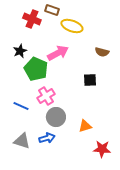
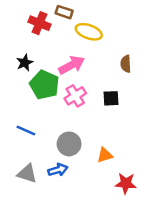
brown semicircle: (102, 52) -> (126, 64), turned 72
pink cross: (46, 96) -> (75, 96), moved

